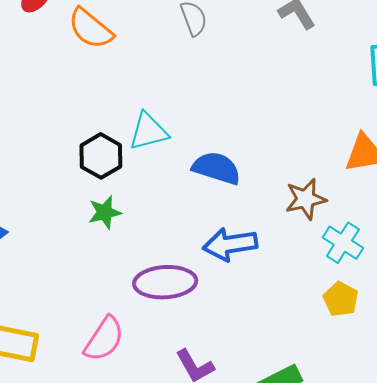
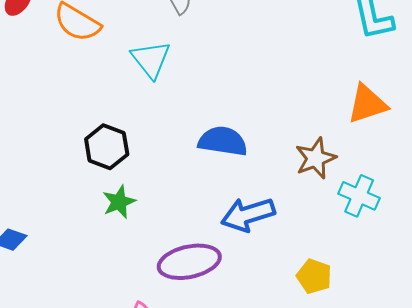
cyan triangle: (149, 131) -> (151, 59), moved, turned -45
yellow pentagon: (341, 299) -> (314, 276), moved

